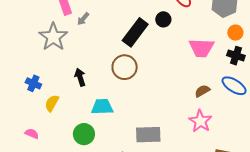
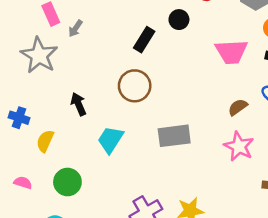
black rectangle: (135, 32) -> (144, 40), size x0.7
cyan trapezoid: (102, 107) -> (110, 140), turned -50
green circle: (84, 134) -> (67, 182), moved
gray rectangle: (148, 135) -> (174, 136), moved

